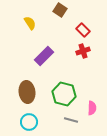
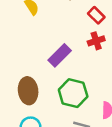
purple rectangle: (44, 56) -> (60, 55), moved

